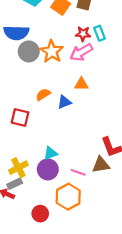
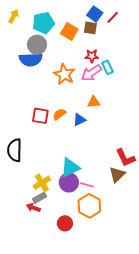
cyan rectangle: (100, 33) -> (108, 67), moved
gray circle: (29, 51) -> (37, 45), moved
red square: (20, 117) -> (40, 116), moved
cyan triangle: (51, 153) -> (70, 167), size x1.5
brown triangle: (101, 165) -> (117, 175), turned -30
pink line: (78, 172) -> (87, 185), moved

